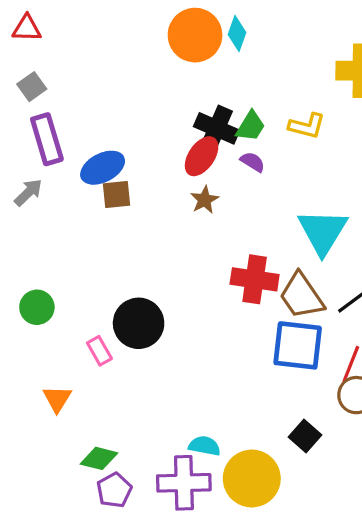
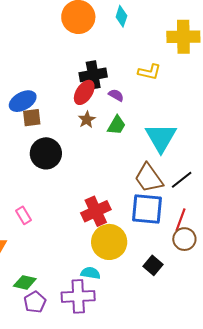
cyan diamond: (237, 34) -> (121, 16), moved
green trapezoid: (251, 126) -> (116, 125), moved
black cross: (217, 128) -> (93, 75), turned -32
red cross: (255, 279) -> (96, 211), moved, turned -32
black circle: (139, 323) -> (46, 153), moved
yellow circle: (252, 479) -> (109, 242), moved

